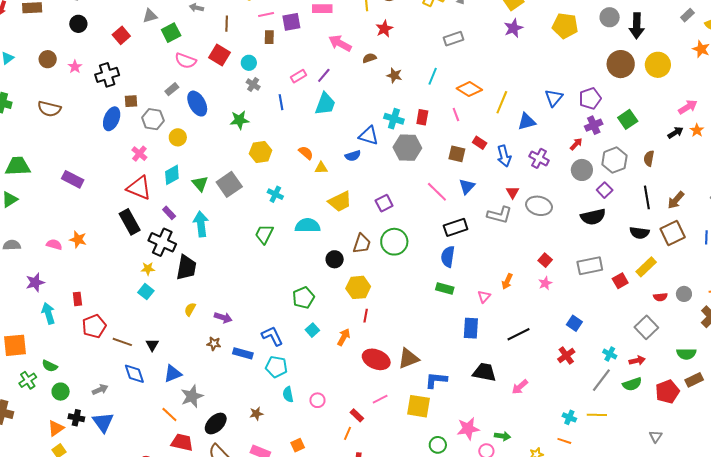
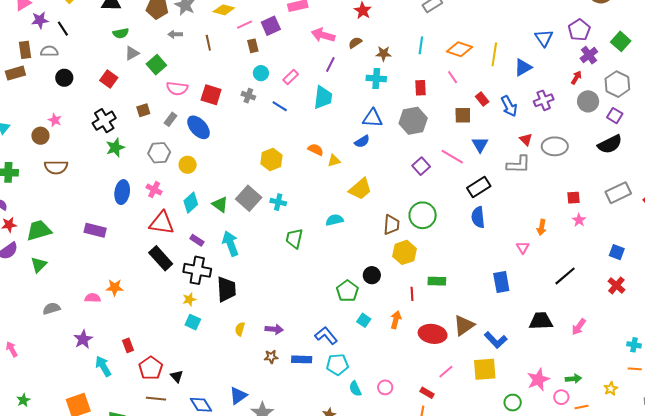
red square: (220, 55) -> (211, 95), moved
brown circle: (48, 59) -> (40, 136), moved
cyan circle: (249, 63) -> (261, 73), moved
pink star: (75, 67) -> (55, 120), moved
purple line: (324, 75) -> (330, 64), moved
brown square: (131, 101) -> (143, 110), moved
blue line: (281, 102) -> (280, 106), turned -35
blue ellipse: (112, 119) -> (122, 192), moved
cyan cross: (394, 119) -> (376, 79), moved
green star: (239, 120) -> (115, 148), moved
red rectangle: (480, 143) -> (482, 99), turned 32
purple cross: (539, 158) -> (544, 100), turned -36
cyan cross: (275, 194) -> (278, 202), moved
purple square: (384, 203) -> (421, 166), moved
cyan semicircle: (308, 226) -> (335, 220), size x0.7
black circle: (335, 259) -> (372, 275), moved
red square: (545, 260) -> (573, 198), turned -32
yellow hexagon: (358, 287) -> (404, 252), moved
green rectangle: (445, 289) -> (437, 281), moved
blue rectangle: (471, 328) -> (501, 282), moved
brown line: (122, 342) -> (156, 399), moved
black triangle: (152, 345) -> (177, 376), moved
blue L-shape: (436, 380) -> (496, 340), turned -125

